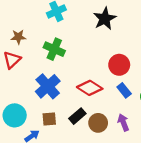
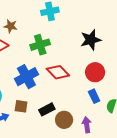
black star: (105, 19) -> (91, 40), moved
green cross: (54, 49) -> (40, 45), turned 36
red diamond: (90, 88) -> (58, 72), moved

